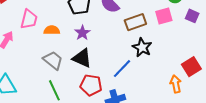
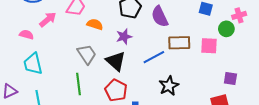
purple square: (192, 16) -> (230, 79), moved, turned -32
black star: (142, 47) -> (169, 86), moved
blue line: (122, 69) -> (154, 57), moved

